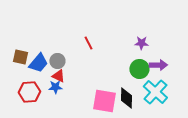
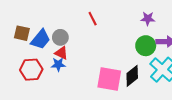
black diamond: (126, 98) -> (132, 76), turned 50

